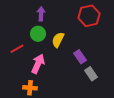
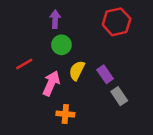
green circle: (38, 34) -> (61, 45), moved
yellow semicircle: (58, 40) -> (77, 70), moved
orange cross: (30, 88) -> (65, 114), moved

